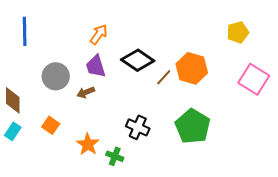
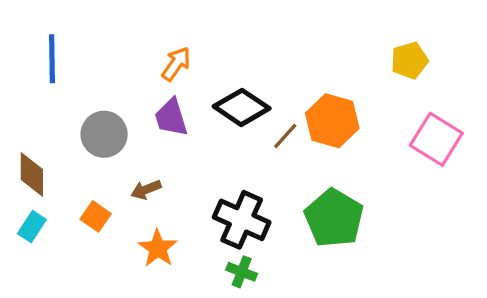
brown arrow: (86, 92) -> (146, 190), moved
black cross: (138, 127) -> (242, 220), size x1.4
green cross: (115, 156) -> (242, 272), moved

